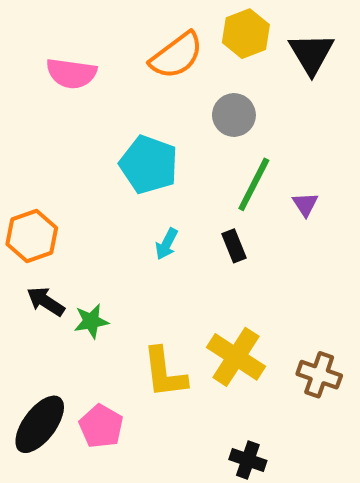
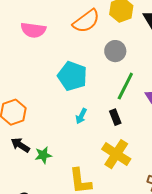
yellow cross: (236, 357) -> (116, 154), moved

